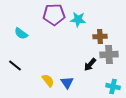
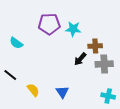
black arrow: (90, 65) -> (80, 59), moved
yellow semicircle: (48, 81) -> (33, 90), moved

